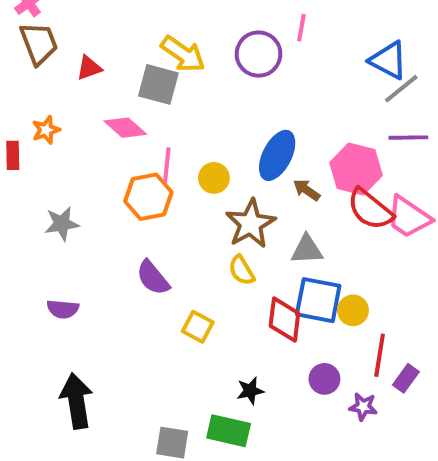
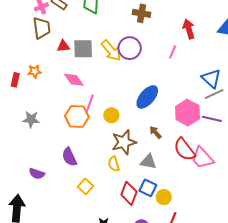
purple circle: (259, 54) -> (130, 48), moved
gray square: (158, 84) -> (83, 49), moved, turned -30
blue ellipse: (277, 155) -> (147, 97), moved
pink hexagon: (356, 169) -> (187, 113), moved
blue square: (318, 300) -> (148, 188), size x0.7
purple semicircle: (63, 309) -> (37, 174), moved

